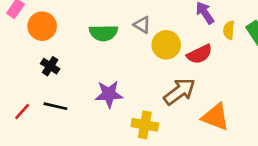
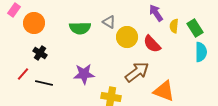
red semicircle: (200, 54) -> (152, 44), turned 72
red line: (22, 112) -> (23, 74), moved

